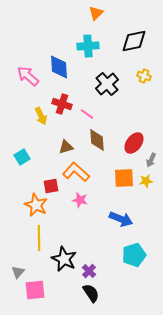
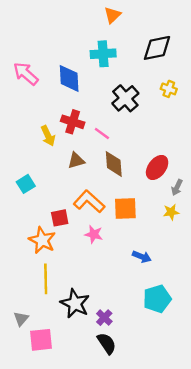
pink arrow: (28, 76) -> (26, 74), moved
brown triangle: (66, 147) -> (76, 160), moved
orange square: (124, 178) -> (125, 209), moved
blue arrow: (121, 219) -> (142, 257), size x0.7

